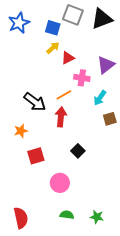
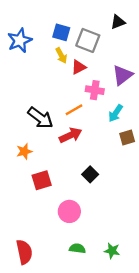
gray square: (73, 15) -> (88, 40), moved
black triangle: (102, 19) -> (118, 22), size x0.6
blue star: (19, 23) -> (20, 40), moved
yellow arrow: (53, 48) -> (61, 55), turned 104
red arrow: (61, 117) -> (70, 135), turned 60

